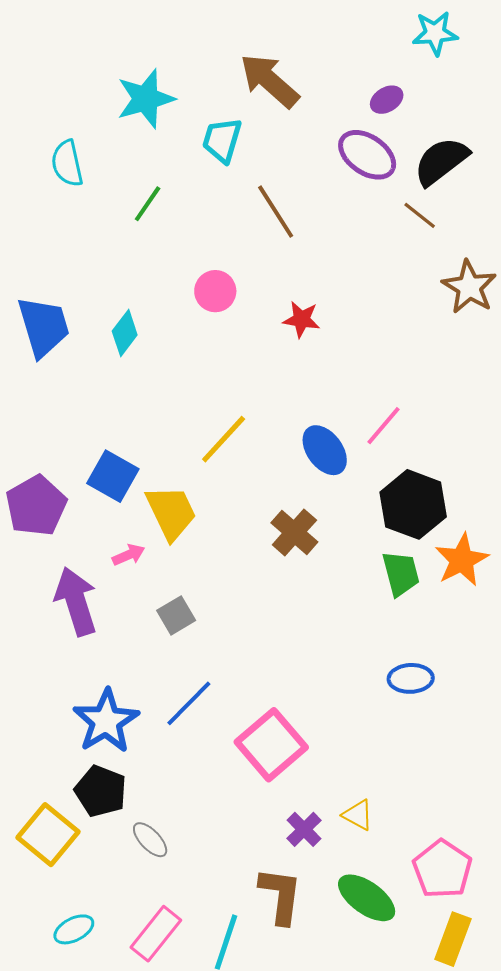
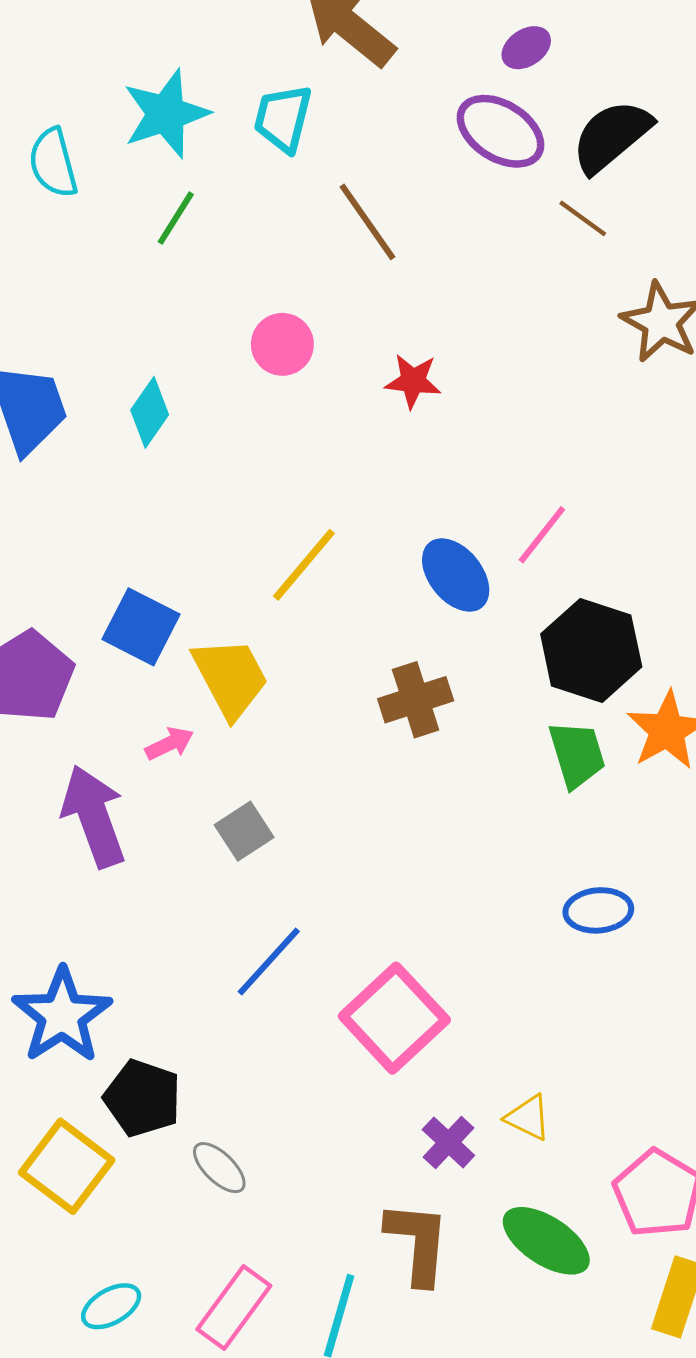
cyan star: (146, 99) -> (166, 114), moved
brown cross: (294, 532) -> (416, 700), turned 33
blue star: (106, 721) -> (62, 1015), moved

